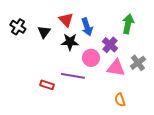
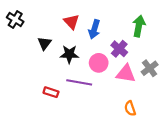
black cross: (18, 27) -> (15, 20), moved
blue arrow: (87, 27) -> (94, 29), turned 36
black triangle: (44, 32) -> (44, 43), moved
black star: (70, 42) -> (69, 54), moved

